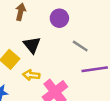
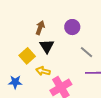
brown arrow: (21, 12) -> (40, 28), moved

